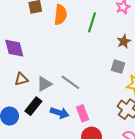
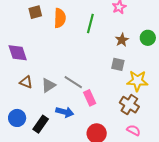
brown triangle: (21, 79) -> (26, 82), turned 40
black rectangle: (33, 106) -> (41, 124), moved
pink rectangle: (83, 113) -> (90, 98), moved

